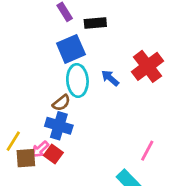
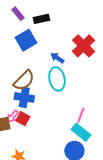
cyan ellipse: (77, 80) -> (57, 79), moved
brown semicircle: (61, 103) -> (24, 80), size x1.6
pink line: (147, 151) -> (81, 115), moved

